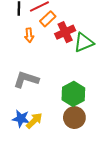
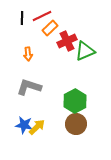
orange arrow: (29, 35) -> (28, 54), moved

